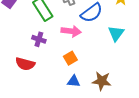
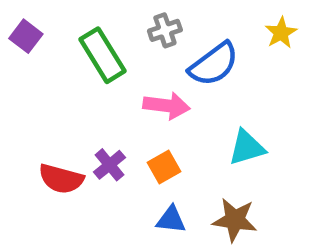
cyan triangle: (116, 33) -> (247, 148), moved, turned 36
purple cross: (39, 39) -> (109, 165), moved, turned 32

